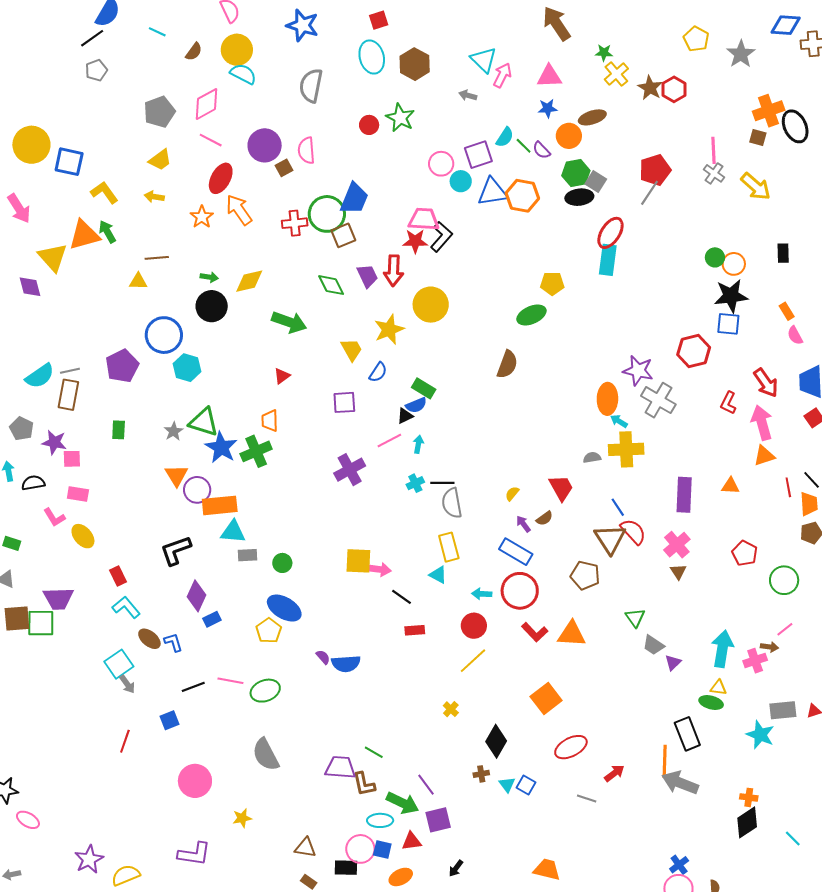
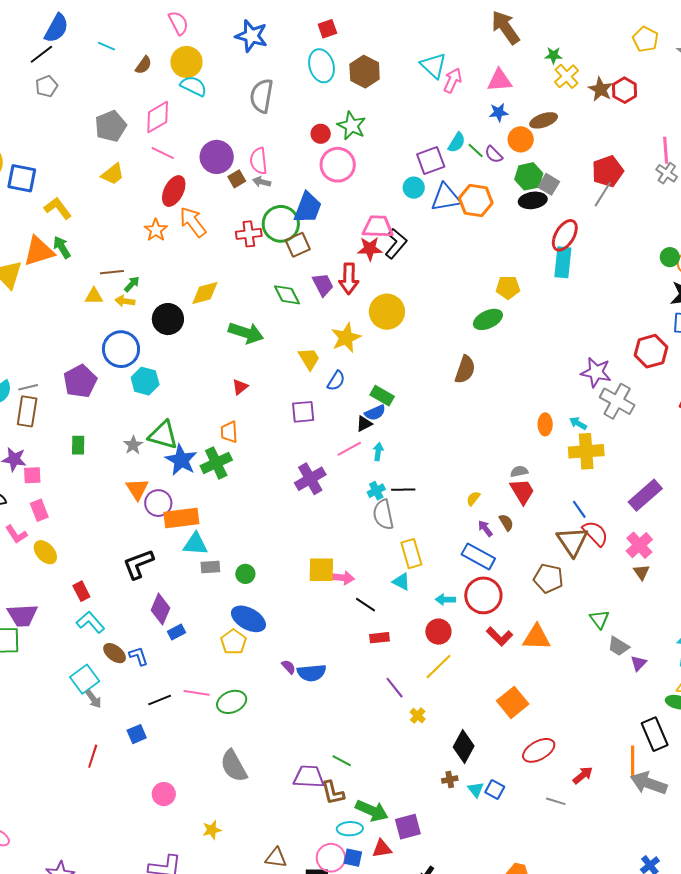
gray arrow: (468, 95) -> (262, 182), moved
pink circle: (441, 164) -> (338, 165), moved, size x1.4
yellow arrow: (154, 197) -> (125, 301), moved
green arrow: (209, 277) -> (132, 284), moved, turned -54
orange ellipse: (607, 399) -> (545, 424), moved, size x0.7
gray semicircle: (592, 458) -> (519, 471), moved
pink rectangle: (78, 494) -> (39, 510), turned 60
purple rectangle: (684, 495) -> (645, 495), turned 48
gray semicircle: (452, 503) -> (383, 515), moved
brown semicircle: (545, 518) -> (506, 522), turned -84
pink circle: (195, 781) -> (164, 794), size x0.7
purple line: (426, 785) -> (395, 688), moved

